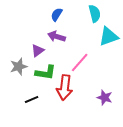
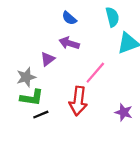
blue semicircle: (57, 15) -> (69, 18), turned -80
green L-shape: (46, 73) -> (32, 98), moved

